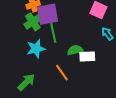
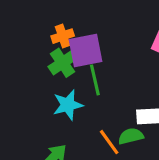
green semicircle: (75, 50) -> (131, 136), moved

